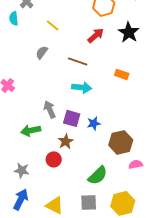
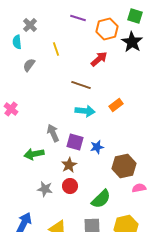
yellow line: (53, 25) -> (56, 49), turned 32
black star: (129, 32) -> (132, 42), moved
gray semicircle: (42, 52) -> (29, 65), moved
orange rectangle: (122, 74) -> (116, 105), moved, turned -56
red circle: (54, 159) -> (70, 186), moved
gray star: (22, 170) -> (45, 189), moved

